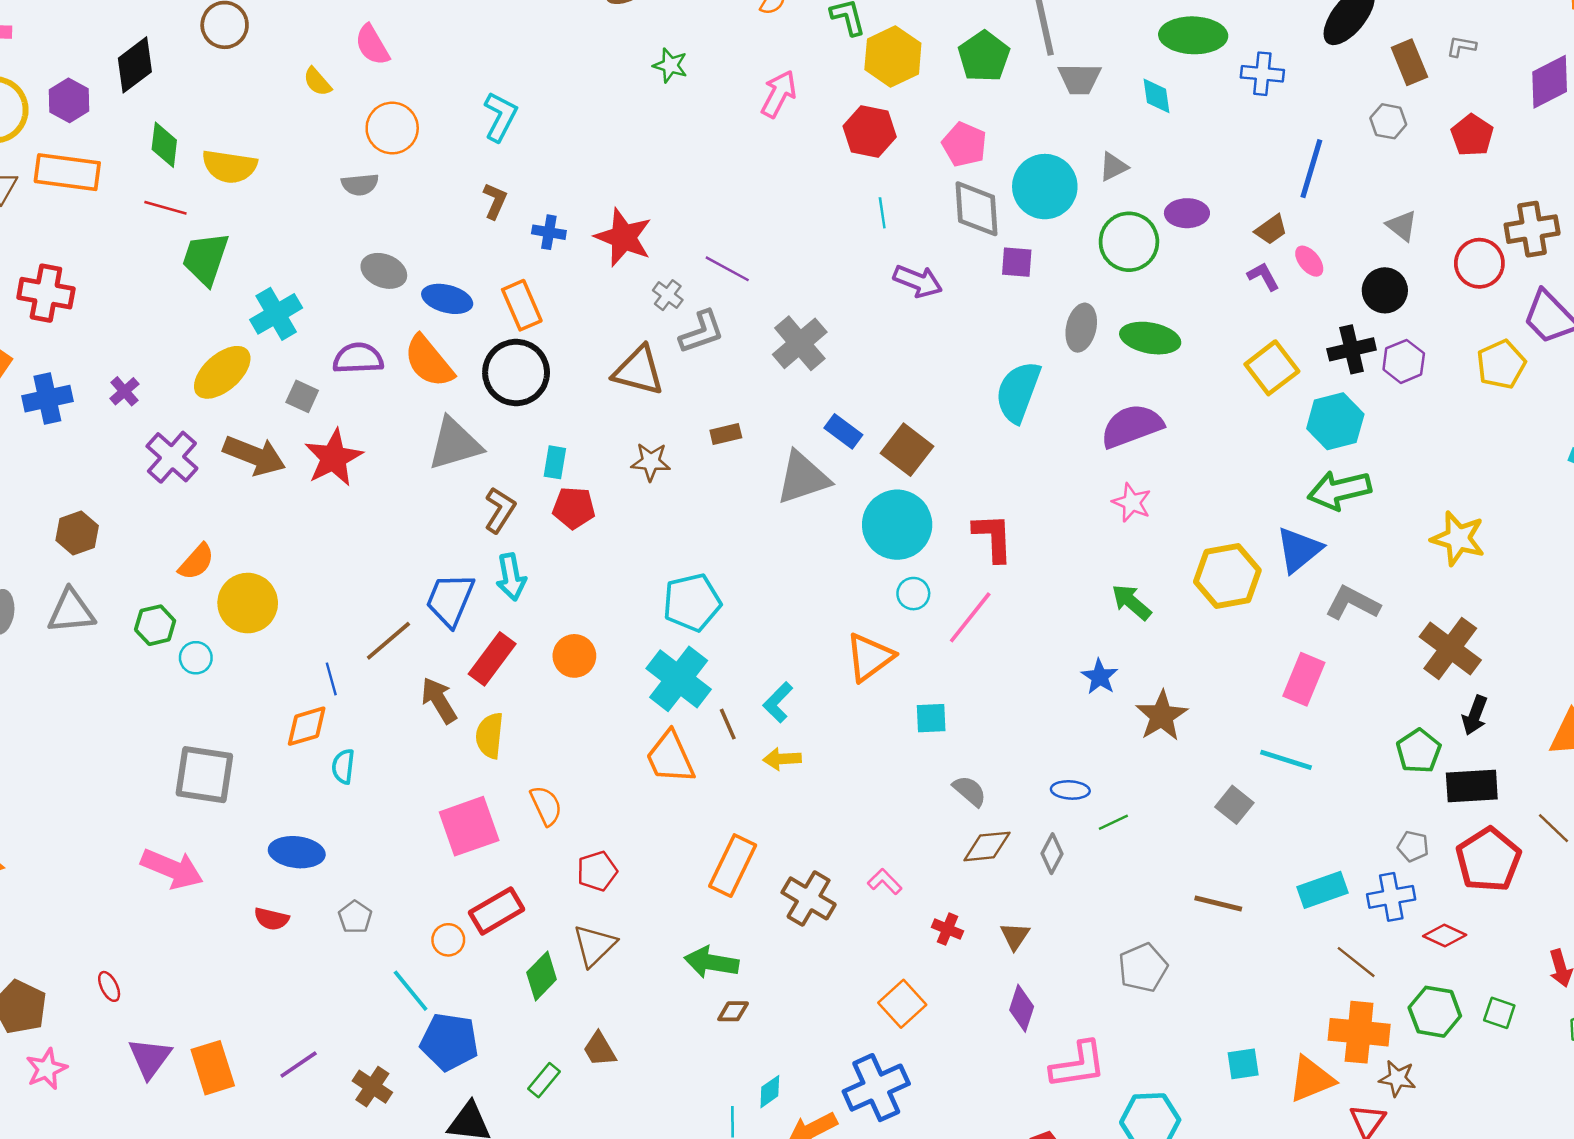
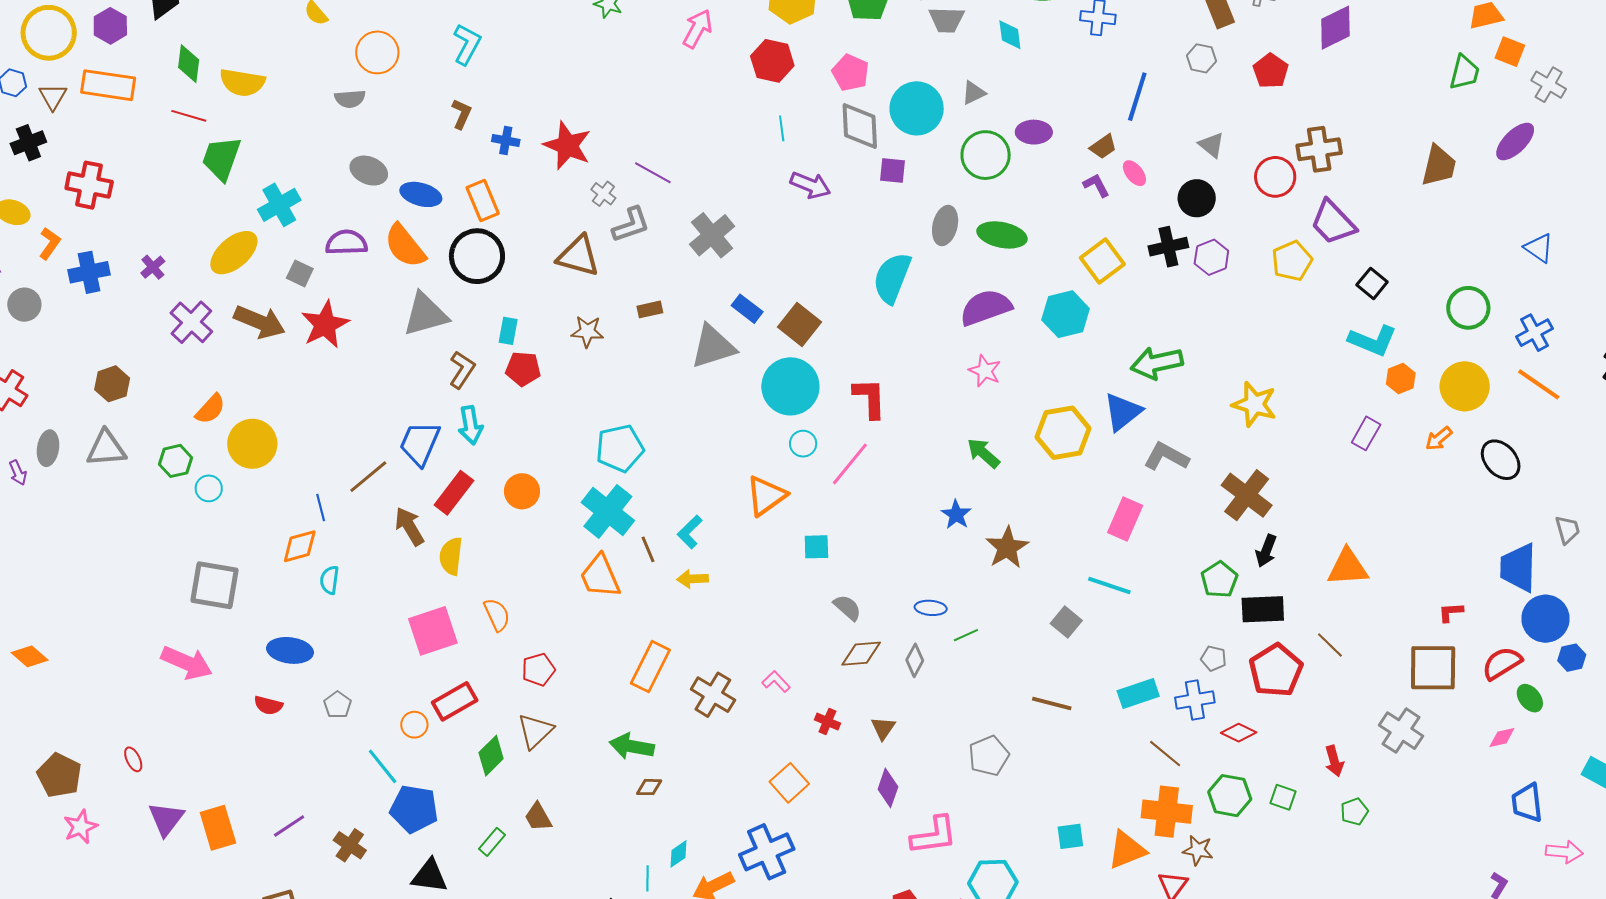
cyan hexagon: (1335, 421) -> (1066, 314), moved

